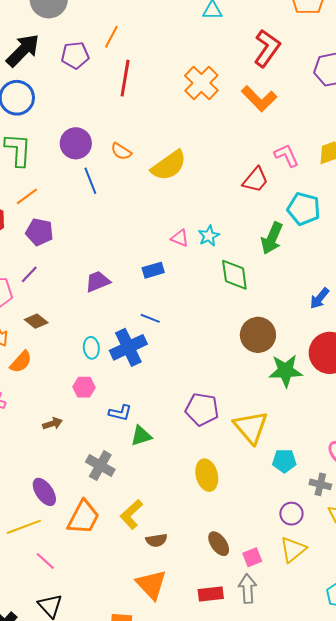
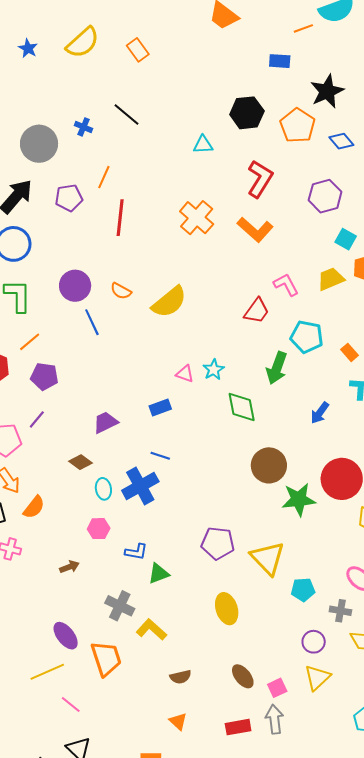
blue arrow: (319, 298) -> (320, 413), moved
brown diamond: (36, 321) -> (81, 462), moved
yellow L-shape: (131, 514) -> (151, 630), moved, turned 88
orange trapezoid: (83, 517) -> (106, 659), turned -42
orange triangle: (151, 585) -> (178, 721), size x0.6

